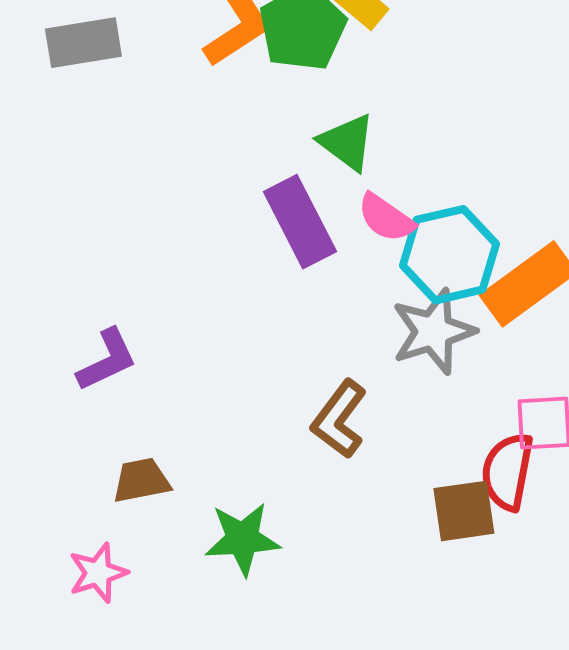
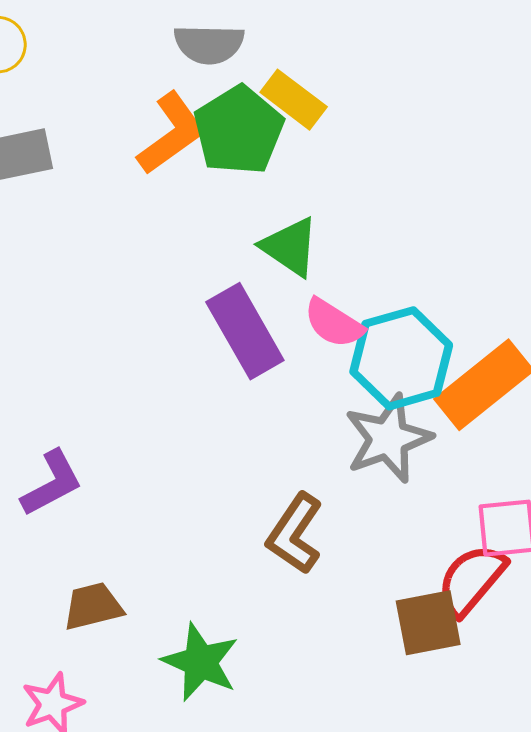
red semicircle: (507, 472) -> (471, 580), turned 32
green star: (243, 539) -> (200, 662), turned 30

